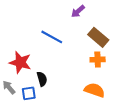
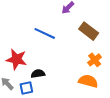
orange cross: (98, 60) -> (95, 60), moved, turned -32
black semicircle: (42, 79) -> (38, 74), turned -80

